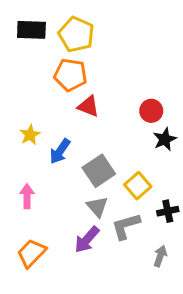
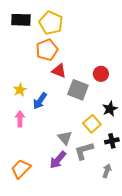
orange pentagon: (70, 75) -> (47, 50), turned -30
black star: (165, 139) -> (110, 109), moved
gray square: (99, 171) -> (78, 90), moved, turned -35
pink arrow: (27, 196) -> (20, 119), moved

